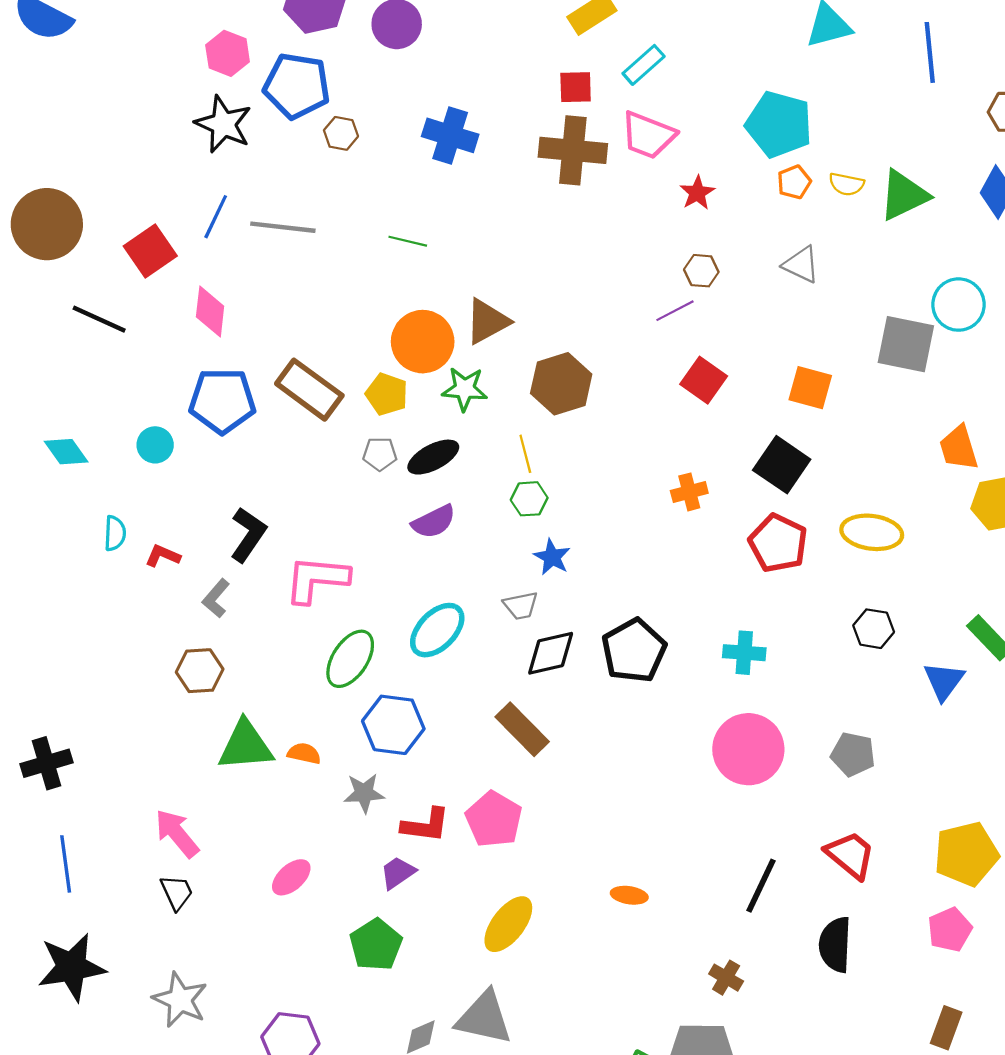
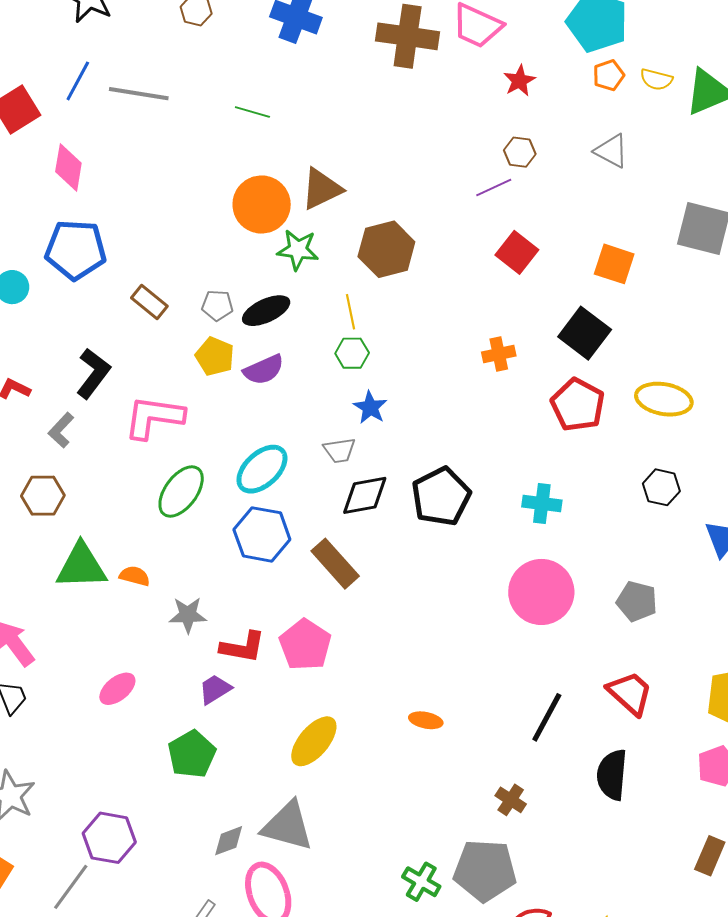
brown rectangle: (309, 390) -> (149, 302), moved, size x0.6
yellow pentagon: (387, 394) -> (215, 356), moved
blue hexagon: (393, 725) -> (262, 534), moved

